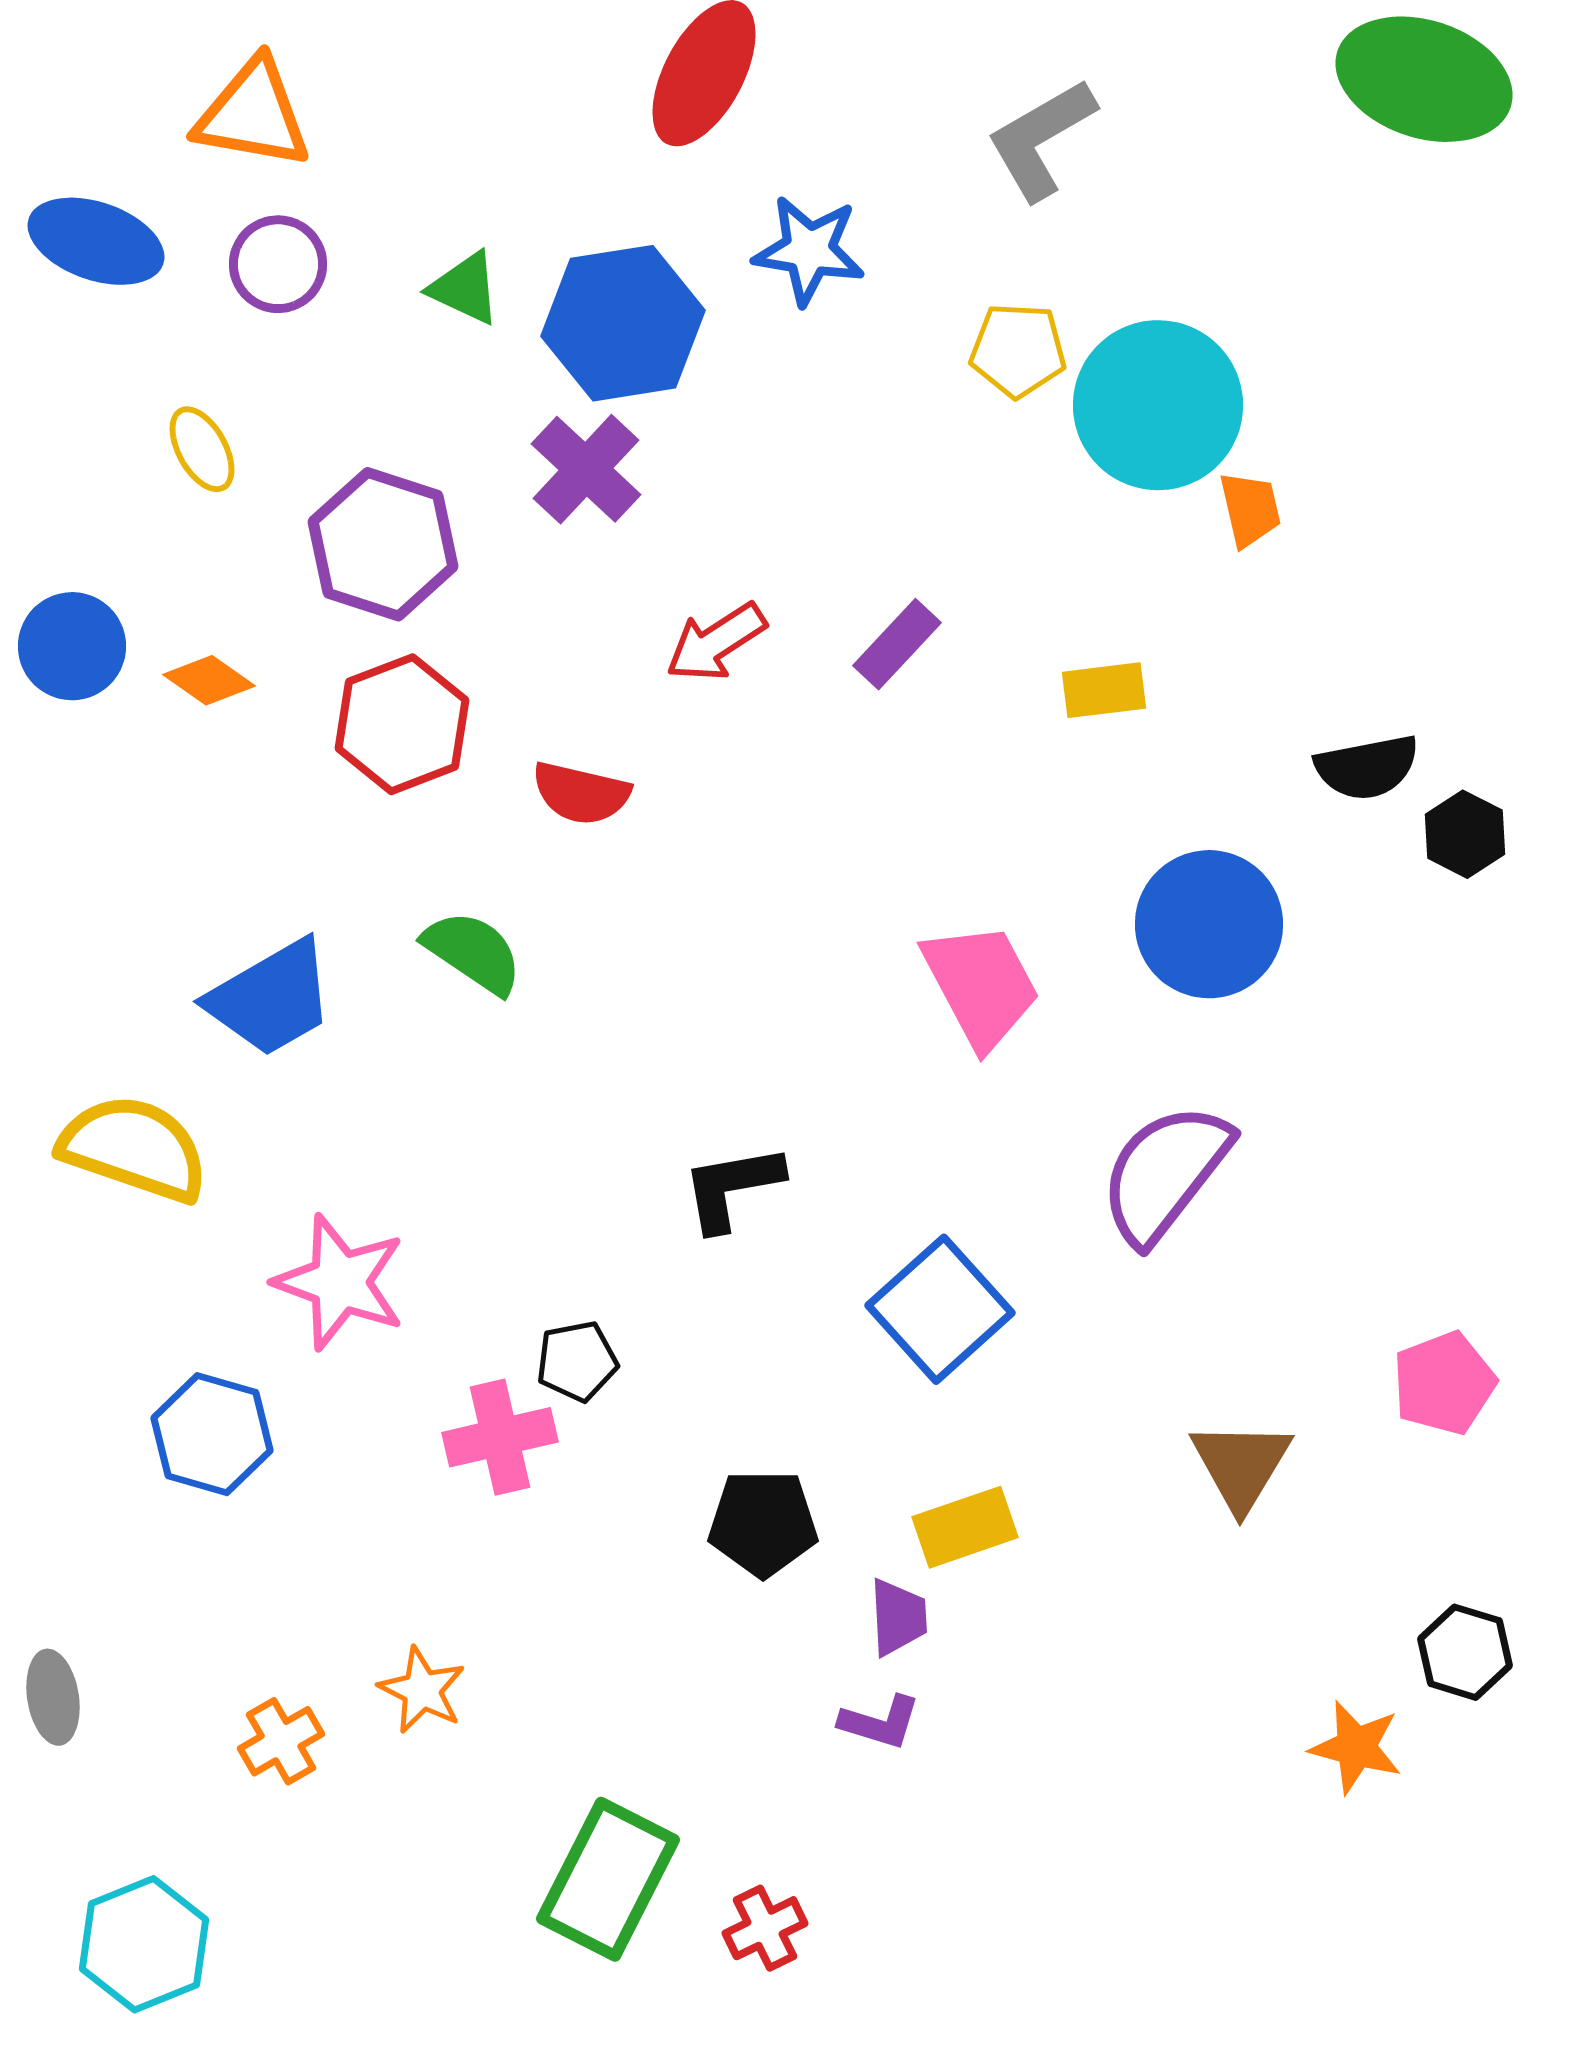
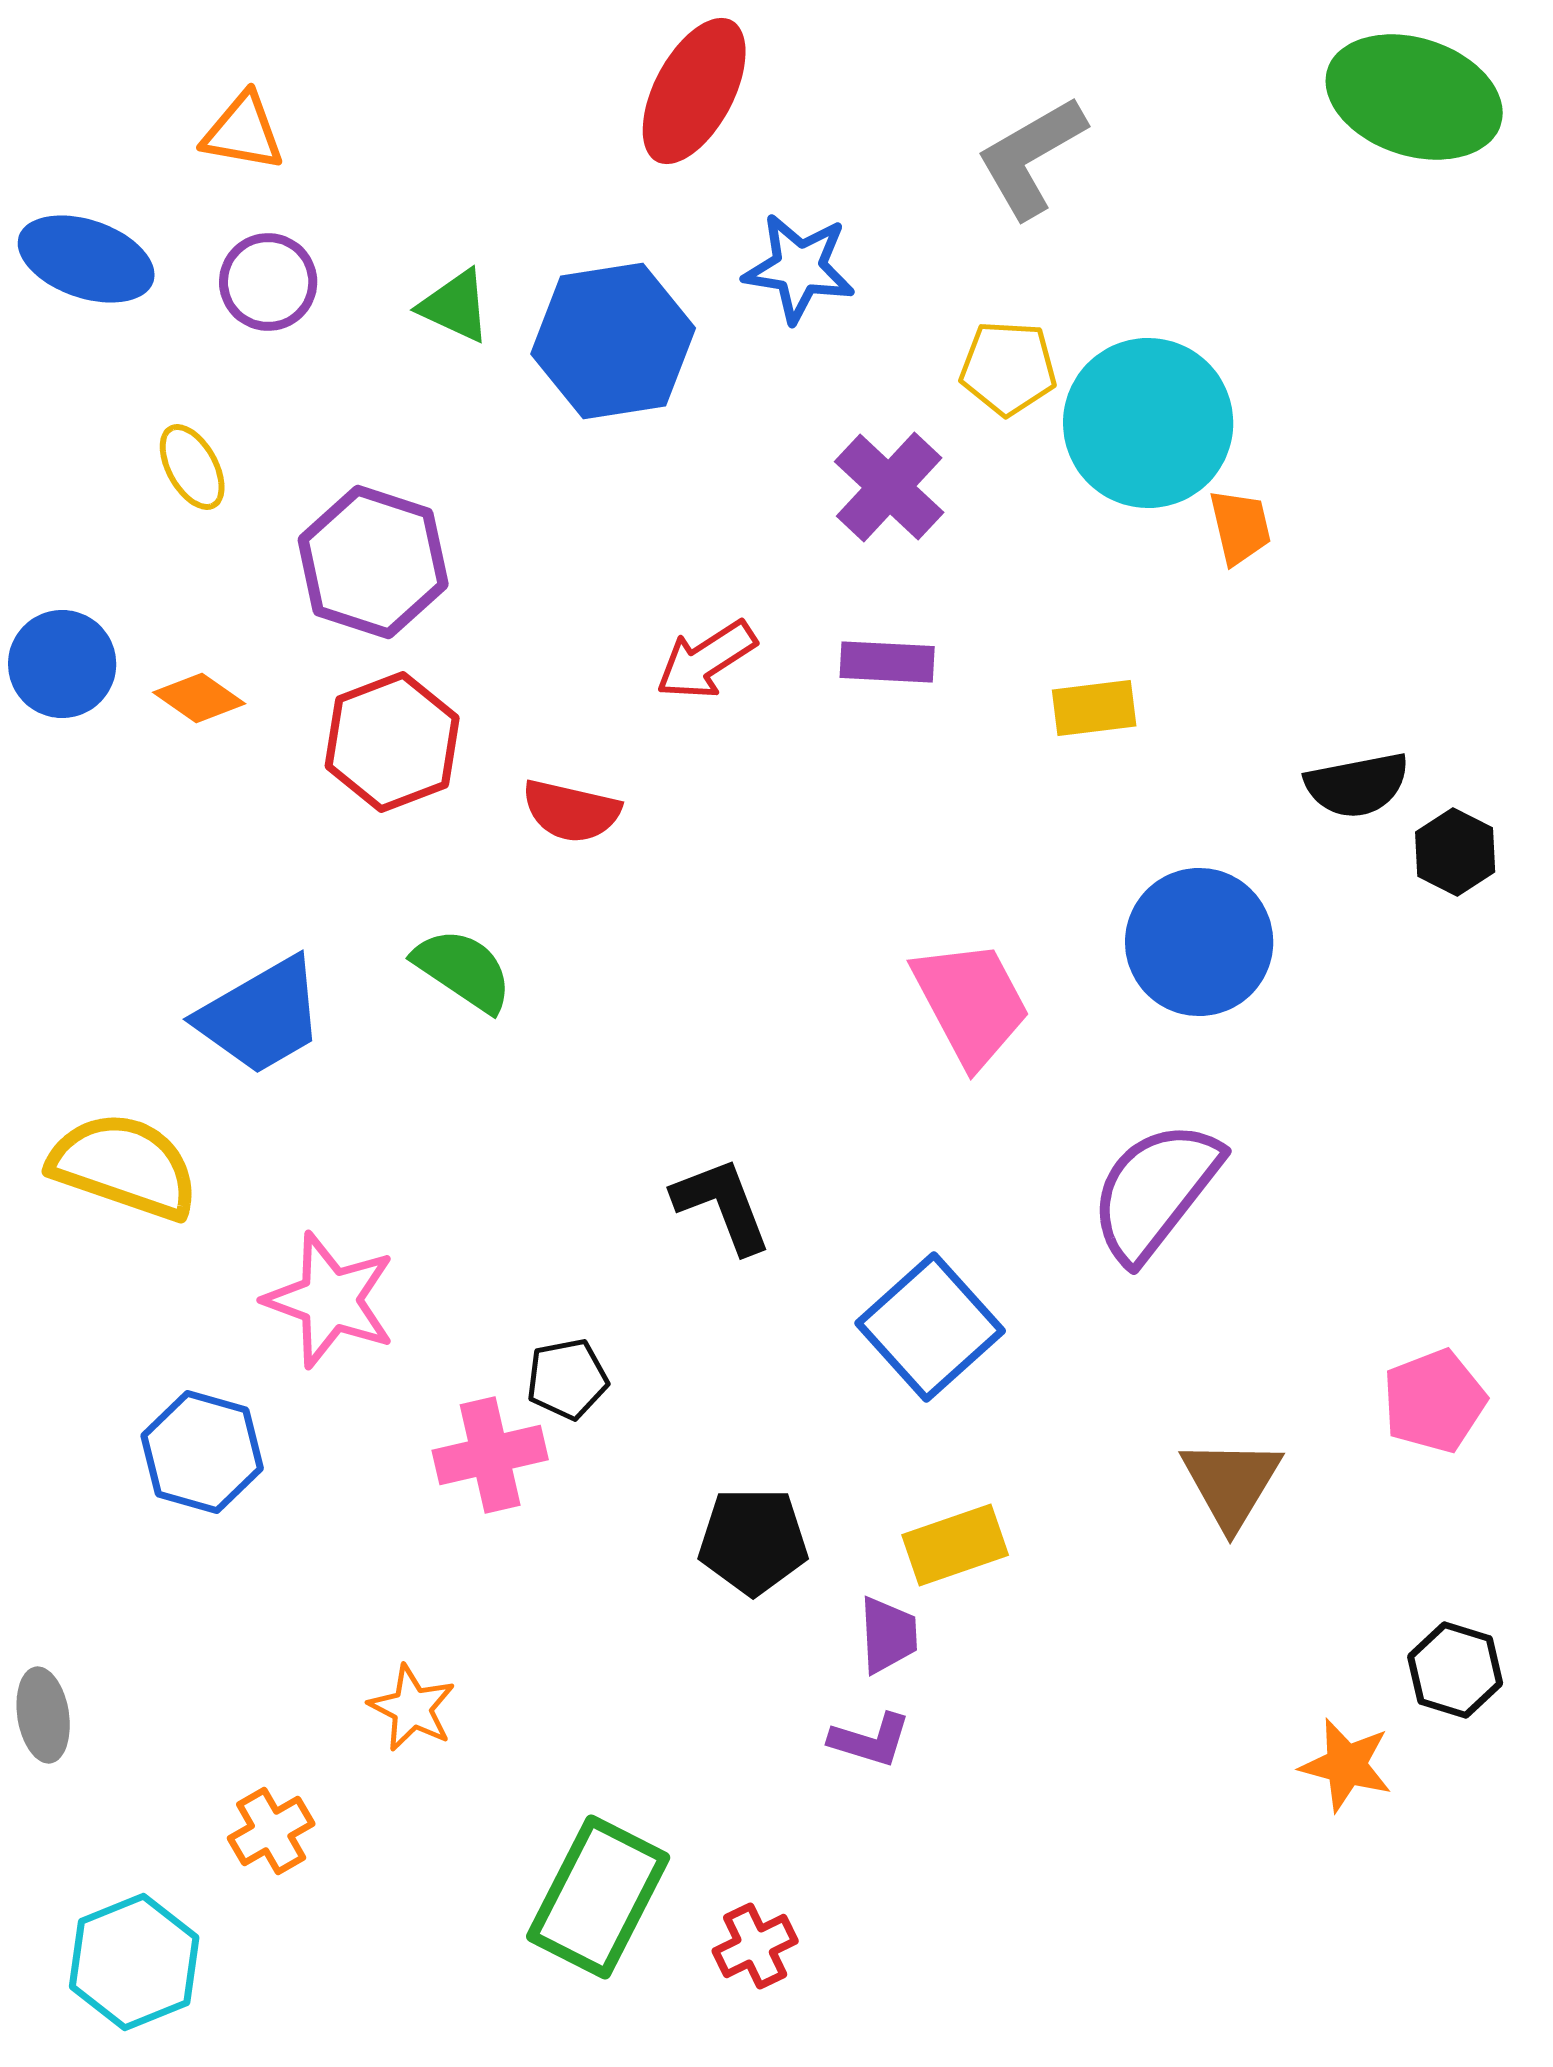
orange triangle: (253, 114) -> (243, 132), size x0.7
purple cross: (586, 469) -> (889, 487), moved
purple rectangle: (897, 644) -> (887, 662), turned 50
black L-shape: (732, 1187) -> (722, 1205), turned 79
orange cross: (281, 1741) -> (271, 1831), moved

